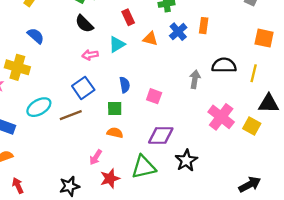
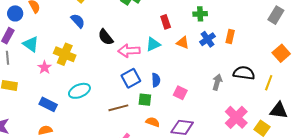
black semicircle: (84, 24) -> (106, 37), moved
blue semicircle: (36, 36) -> (78, 21), moved
orange square: (264, 38) -> (281, 53), turned 30
pink arrow: (90, 55) -> (129, 51), size x1.5
blue square: (83, 88) -> (131, 78), moved
brown line: (71, 115) -> (118, 108), moved
orange semicircle: (115, 133) -> (153, 122), moved

